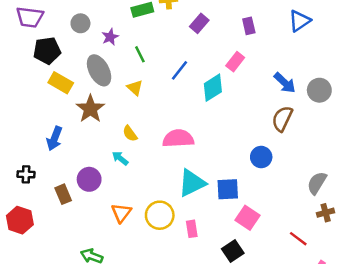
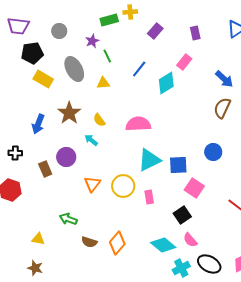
purple star: (110, 37) -> (92, 41), moved
yellow triangle: (135, 88) -> (103, 83), turned -48
brown star: (90, 109) -> (69, 113), moved
blue circle: (261, 157) -> (213, 152), moved

